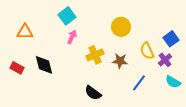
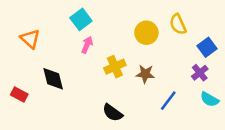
orange triangle: (25, 32) -> (30, 39), turned 42
yellow semicircle: (147, 51) -> (178, 24), moved
red rectangle: (17, 68) -> (19, 95), moved

